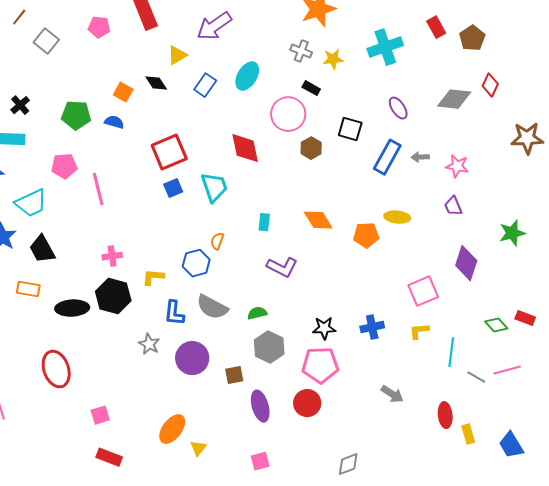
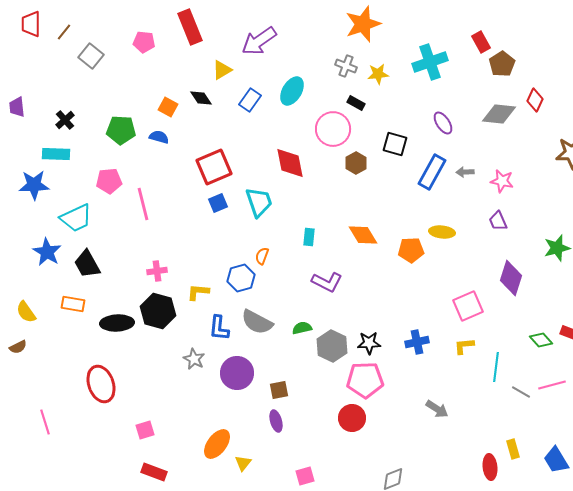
brown pentagon: (472, 38) -> (502, 64), moved
gray hexagon: (269, 347) -> (332, 346), moved
purple ellipse: (260, 406) -> (276, 421), moved, size x0.7
red ellipse: (445, 415) -> (490, 467), moved

